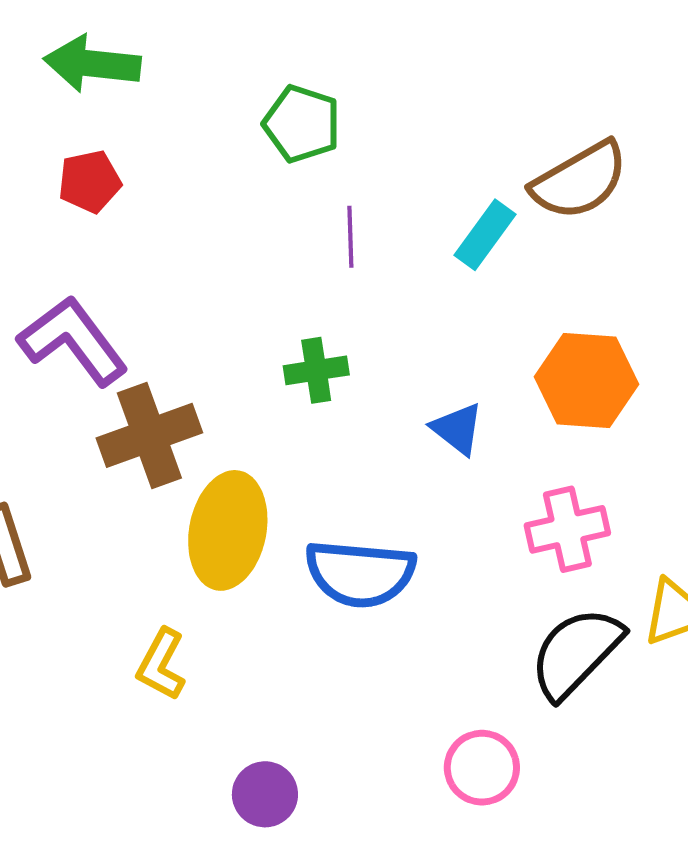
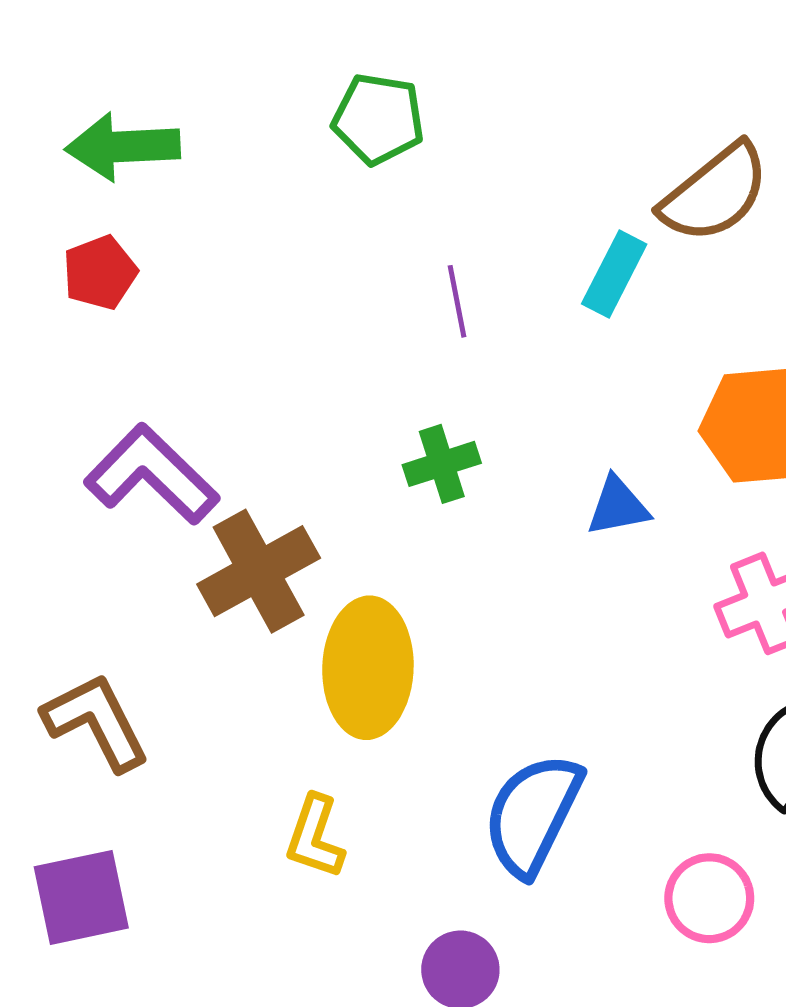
green pentagon: (302, 124) -> (378, 119), moved
red pentagon: (90, 181) -> (100, 273), moved
blue triangle: (457, 429) -> (618, 506), turned -40
blue semicircle: (360, 574) -> (533, 814), moved, turned 120

